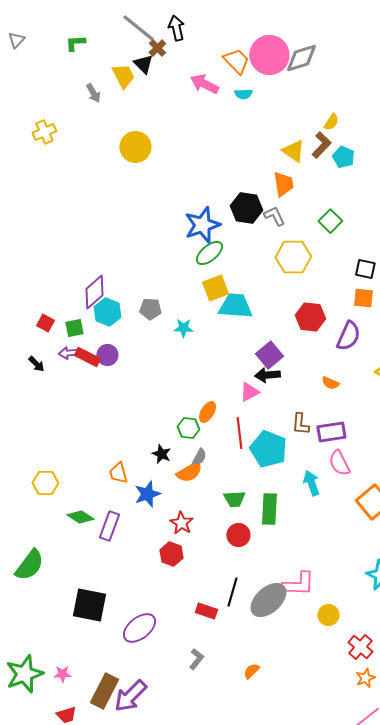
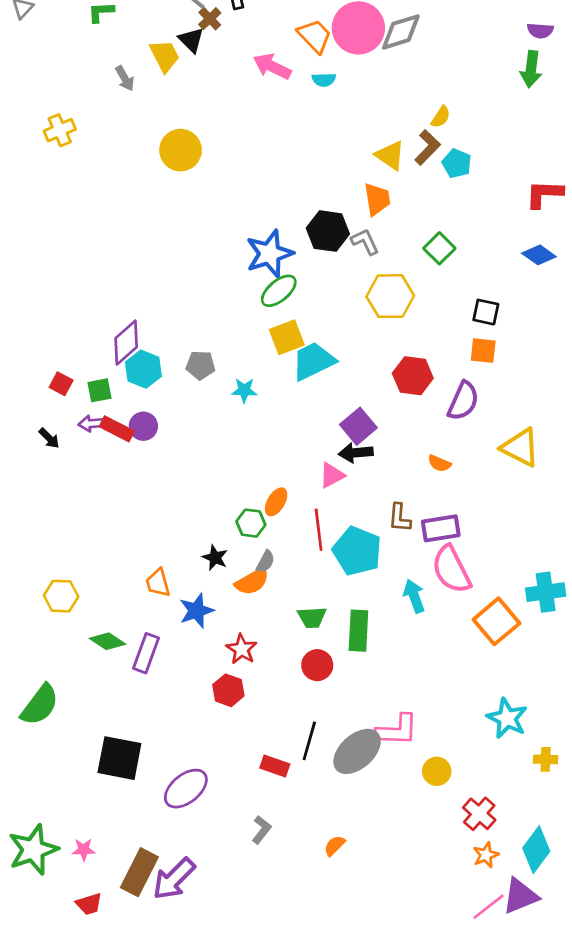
cyan trapezoid: (235, 306) -> (313, 361), turned -30
pink semicircle: (339, 463) -> (451, 570), size x1.4

